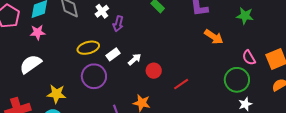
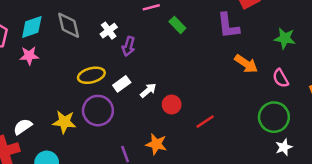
pink semicircle: (249, 58) -> (281, 78), moved
white semicircle: (31, 64) -> (23, 127), moved, size x0.7
yellow star: (56, 94) -> (64, 122), moved

